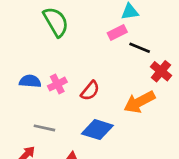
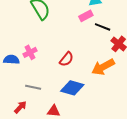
blue semicircle: (30, 81) -> (11, 60), moved
pink cross: (57, 84) -> (30, 52), moved

